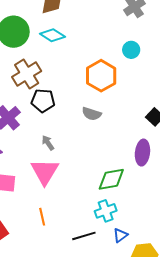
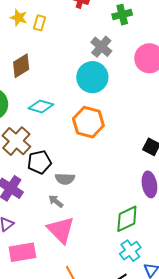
cyan diamond: (52, 35) -> (41, 106), moved
cyan circle: (131, 50) -> (92, 77), moved, size x1.8
gray semicircle: (92, 114) -> (65, 179), moved

